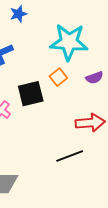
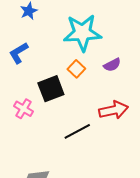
black line: (70, 156) -> (77, 131), moved

